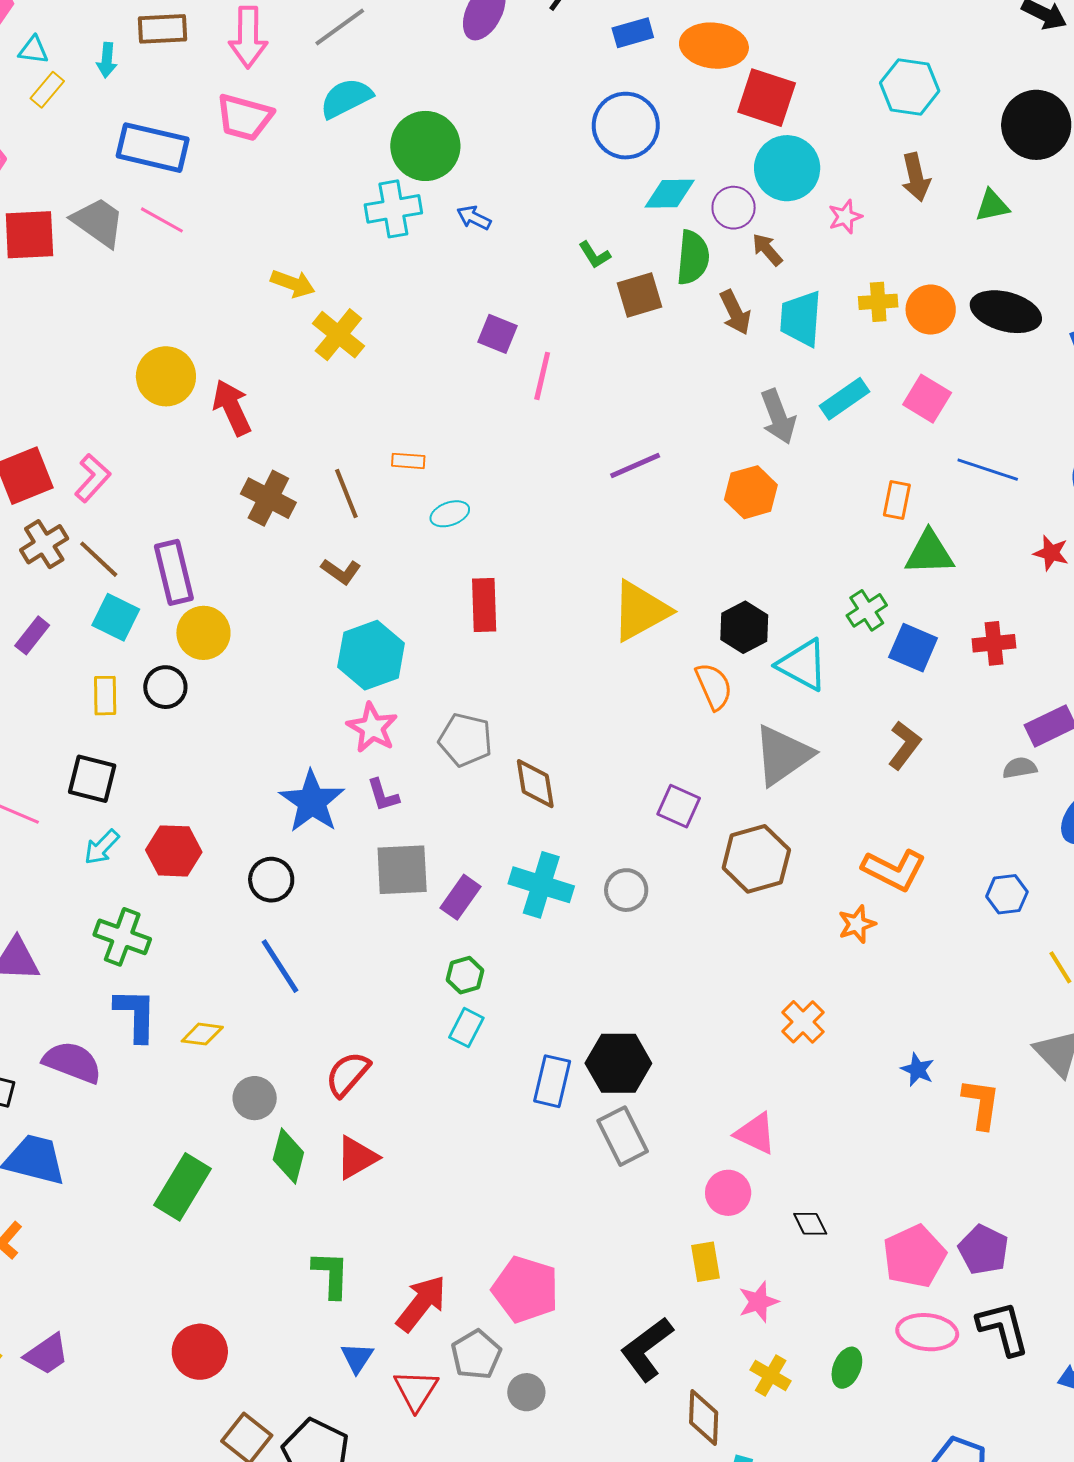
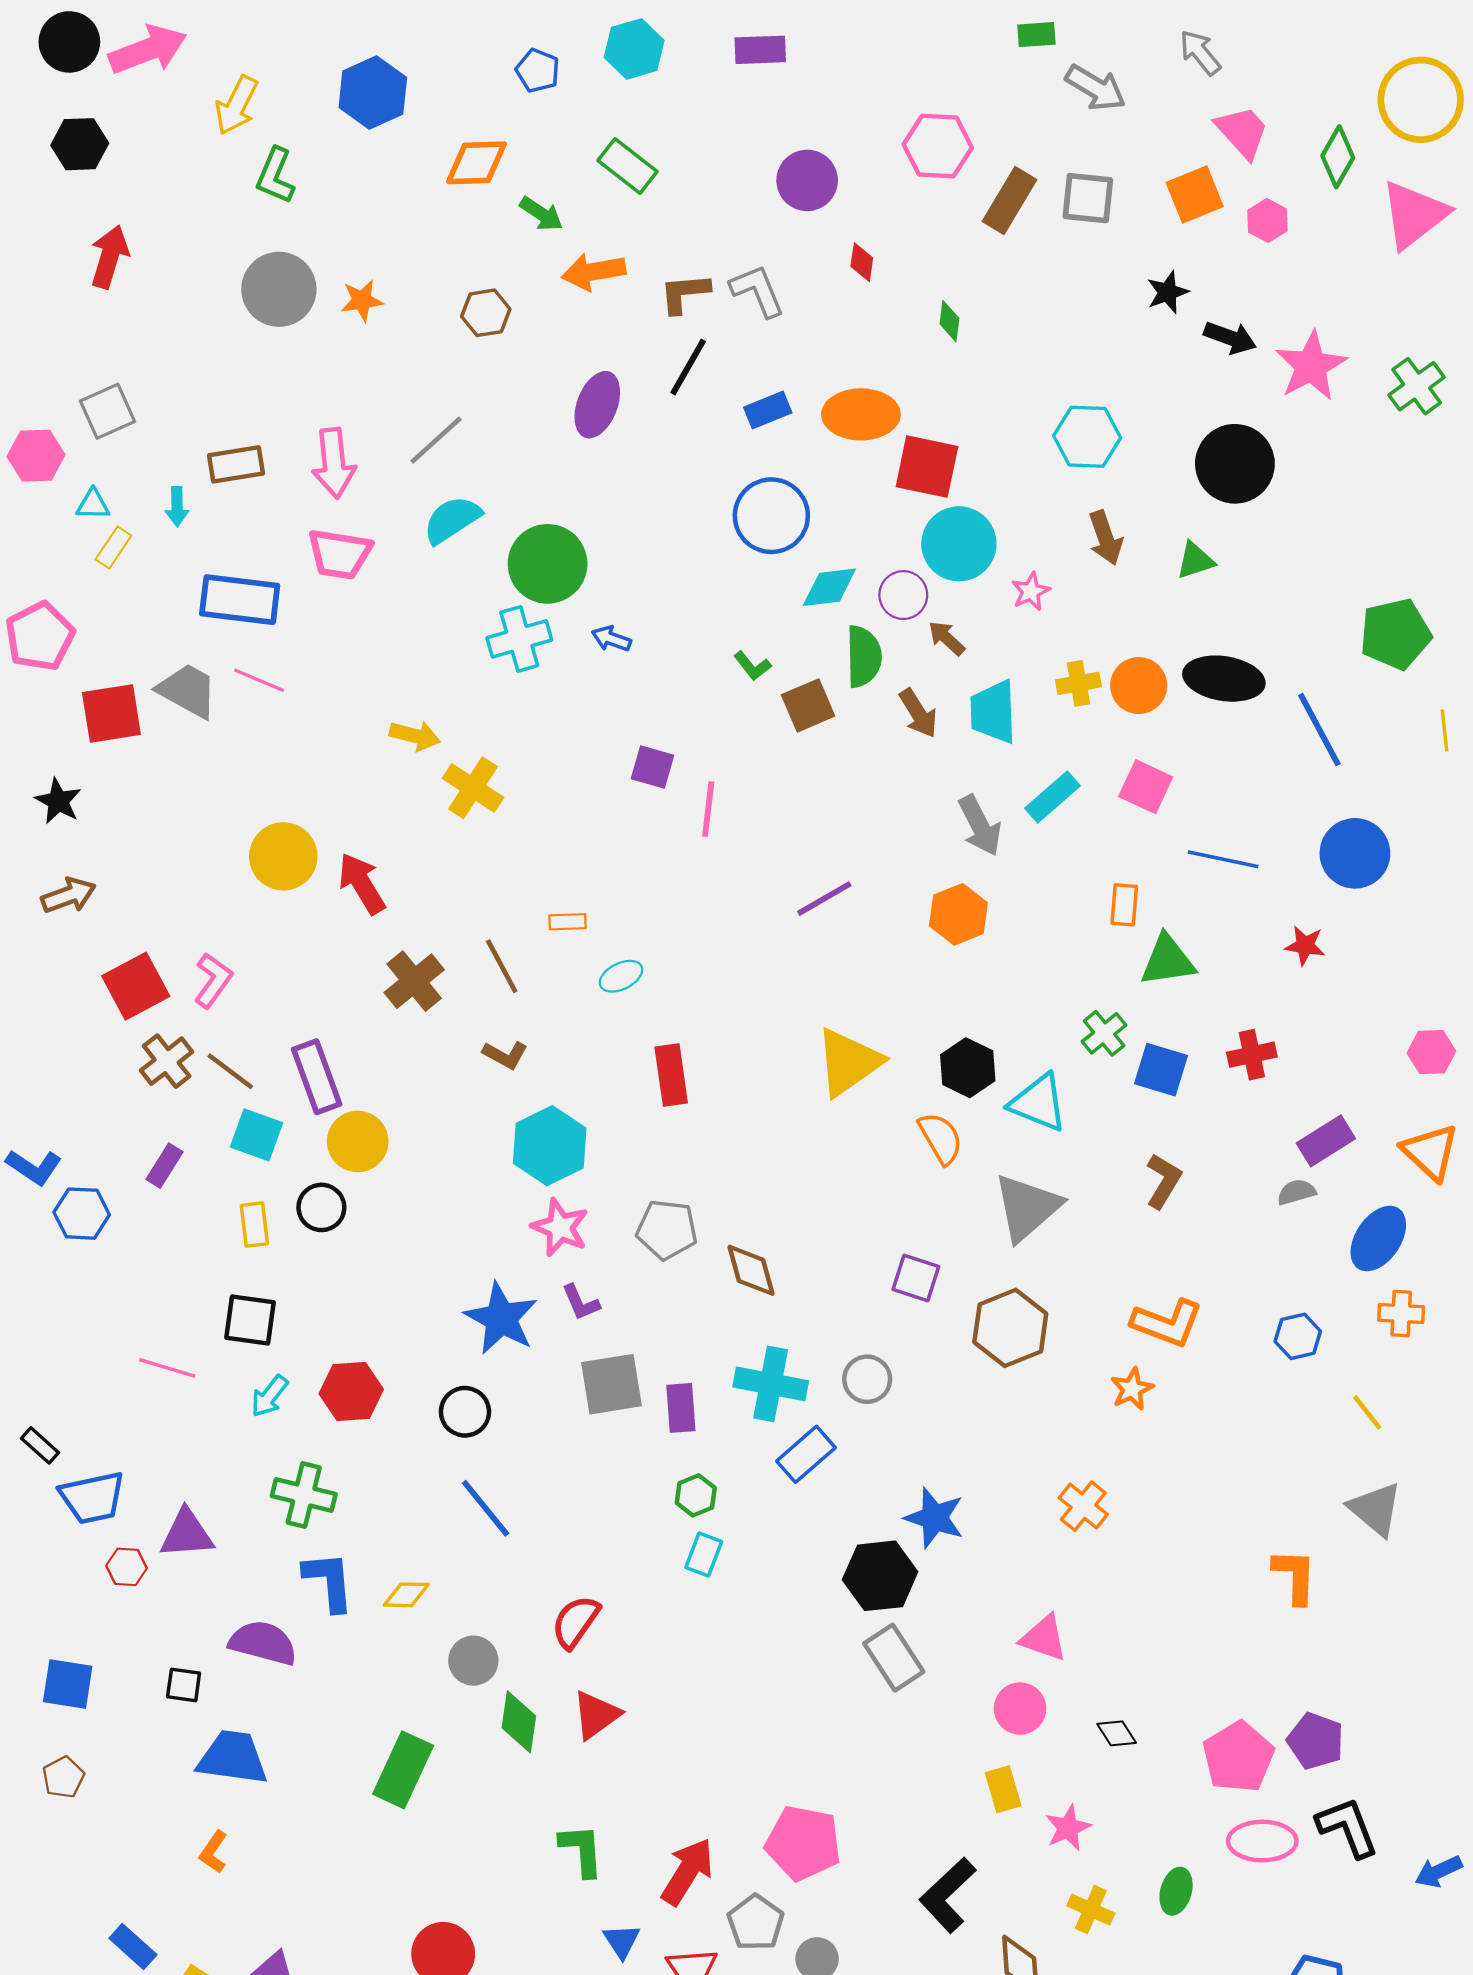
brown cross: (268, 498) -> (414, 981), turned 30
purple rectangle: (460, 897) -> (681, 1408), turned -33
blue star: (918, 1070) -> (934, 1518), moved, size x1.6
blue rectangle: (552, 1081) -> (806, 1454), moved, turned 42

